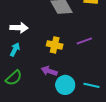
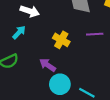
purple line: (84, 41) -> (95, 34), moved

